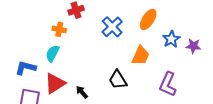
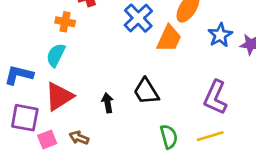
orange trapezoid: (140, 56) -> (169, 38), moved
black arrow: (82, 92) -> (108, 103), moved, turned 32

